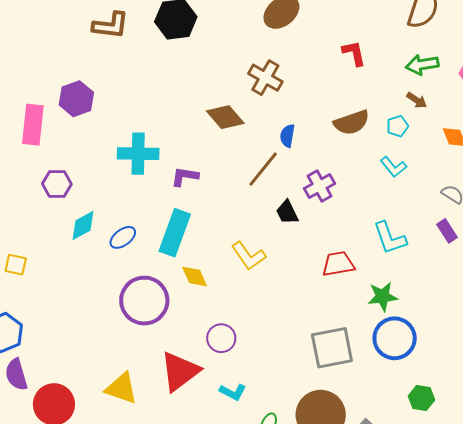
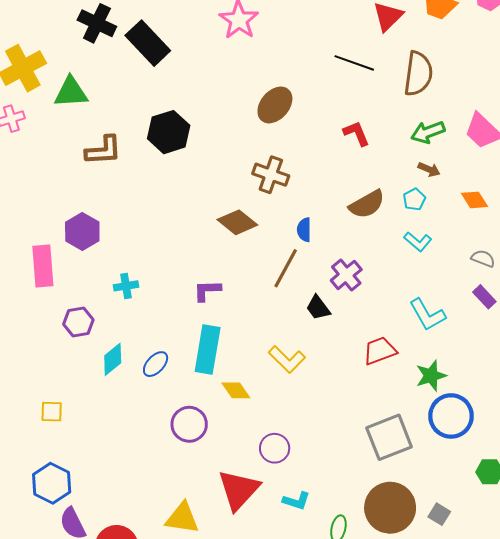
cyan cross: (138, 154) -> (126, 286), moved, size x0.6
purple circle: (144, 301) -> (189, 424), size x0.7

